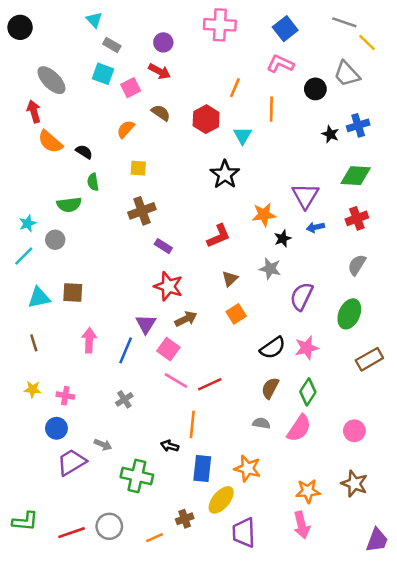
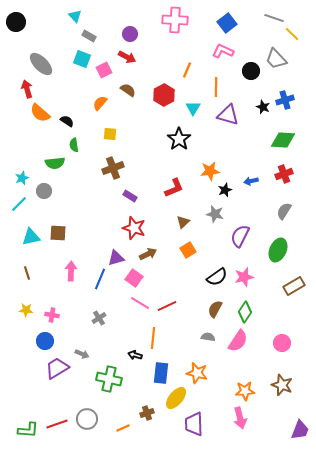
purple triangle: (305, 196) -> (228, 115), moved, turned -45
purple triangle: (146, 324) -> (116, 258), turned 42
green L-shape: (25, 521) -> (28, 430), moved

